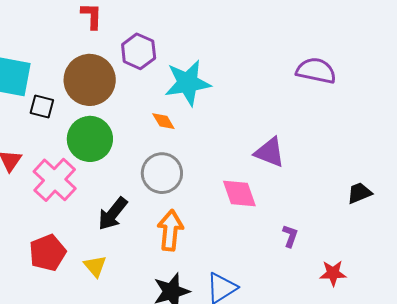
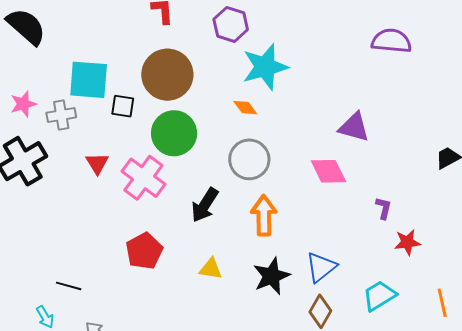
purple hexagon: (139, 51) -> (231, 24), moved
yellow triangle: (95, 266) -> (211, 269), moved, turned -35
red star: (333, 273) -> (407, 242), moved

